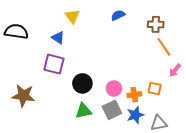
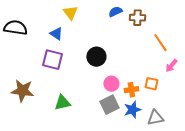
brown cross: (156, 24) -> (137, 18), moved
black circle: (82, 83) -> (96, 57), moved
green triangle: (83, 111) -> (62, 103), moved

